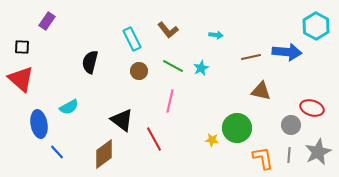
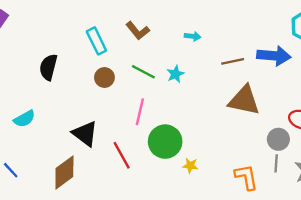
brown triangle: (261, 91) -> (244, 100), size x1.4
green circle: (237, 128) -> (165, 142), moved
yellow star: (212, 140) -> (190, 166), moved
gray line: (289, 155) -> (276, 163), moved

